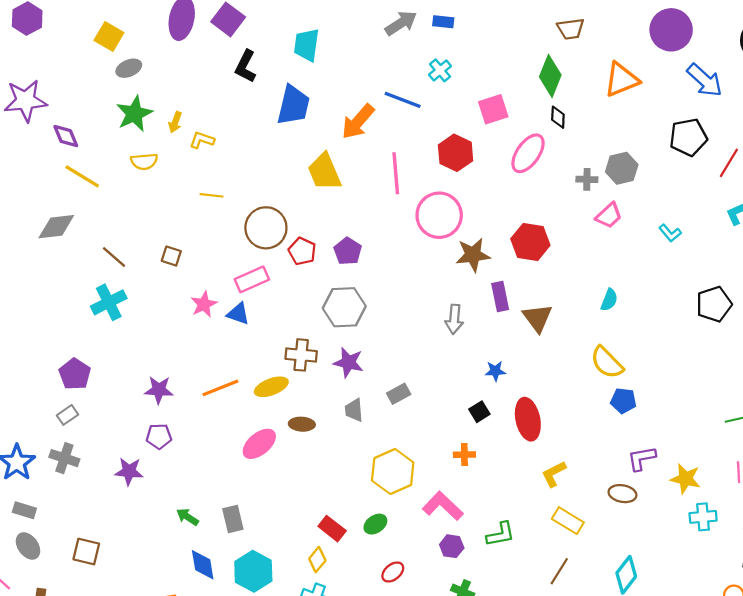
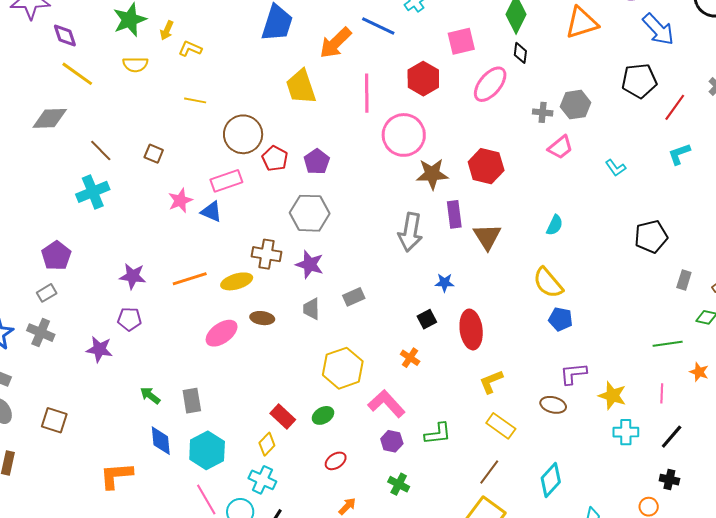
gray arrow: (454, 319) -> (410, 232), size x1.4
orange cross: (464, 455) -> (410, 358), turned 30

